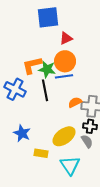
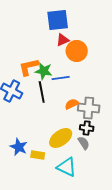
blue square: (48, 17) -> (58, 20), moved
orange circle: (65, 61) -> (77, 51), moved
blue star: (22, 133) -> (19, 147), moved
cyan triangle: (70, 165) -> (67, 167), turned -30

